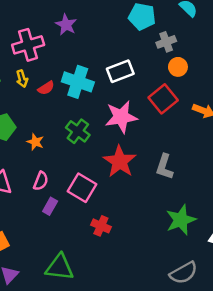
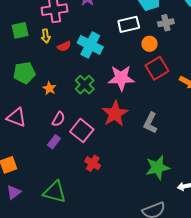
orange circle: (178, 67) -> (149, 44), moved
white rectangle: (120, 71) -> (129, 24), moved
pink semicircle: (41, 181) -> (58, 119), moved

